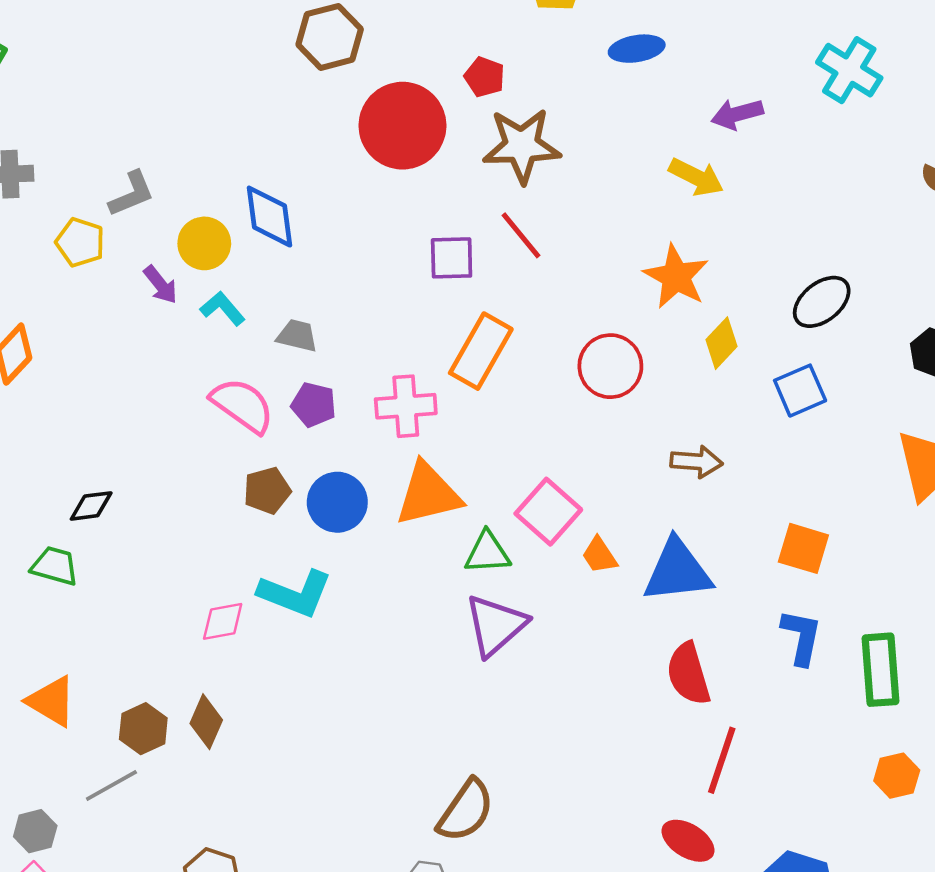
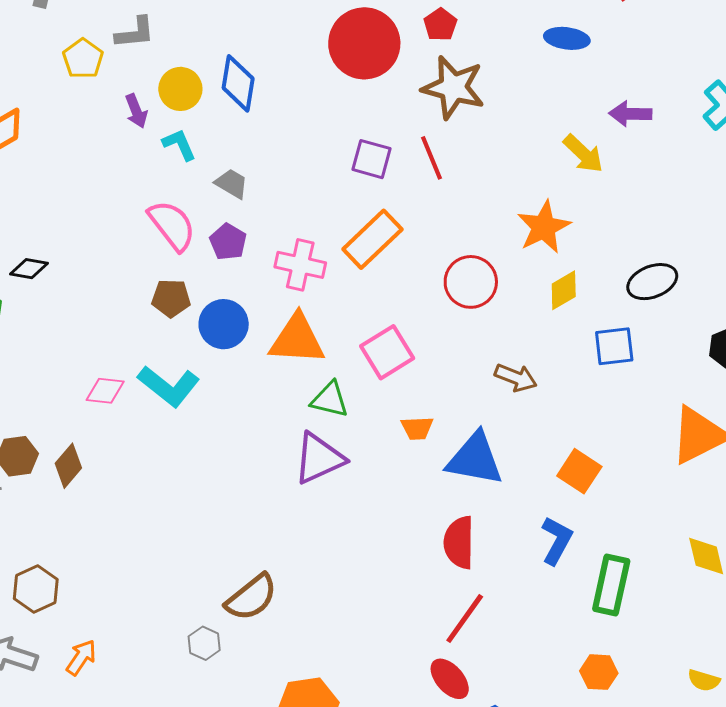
pink square: (548, 512) -> (387, 352), moved
orange trapezoid: (599, 555) -> (417, 428), turned -76
red ellipse: (688, 841) -> (450, 679), moved

